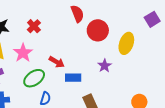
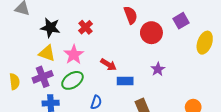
purple square: (152, 19) -> (181, 21), moved
yellow ellipse: (126, 43) -> (205, 43), moved
green ellipse: (34, 78) -> (72, 80), moved

